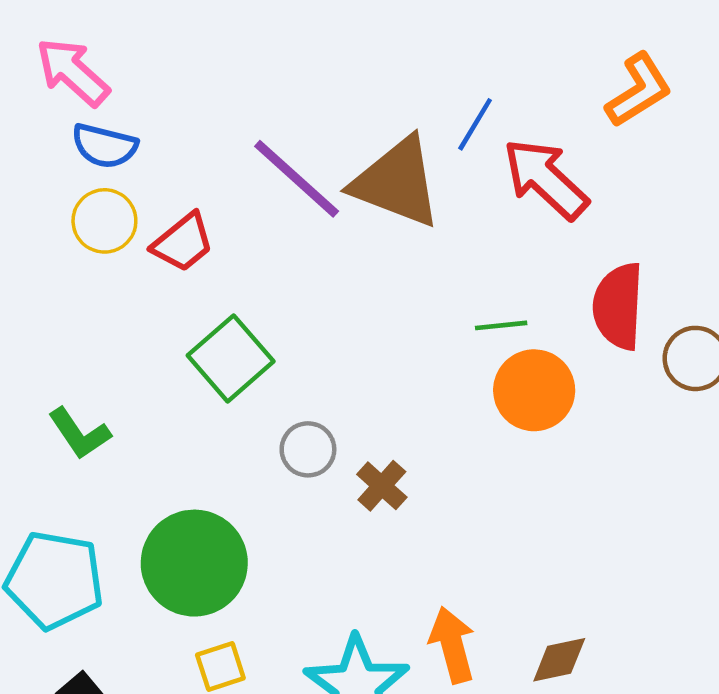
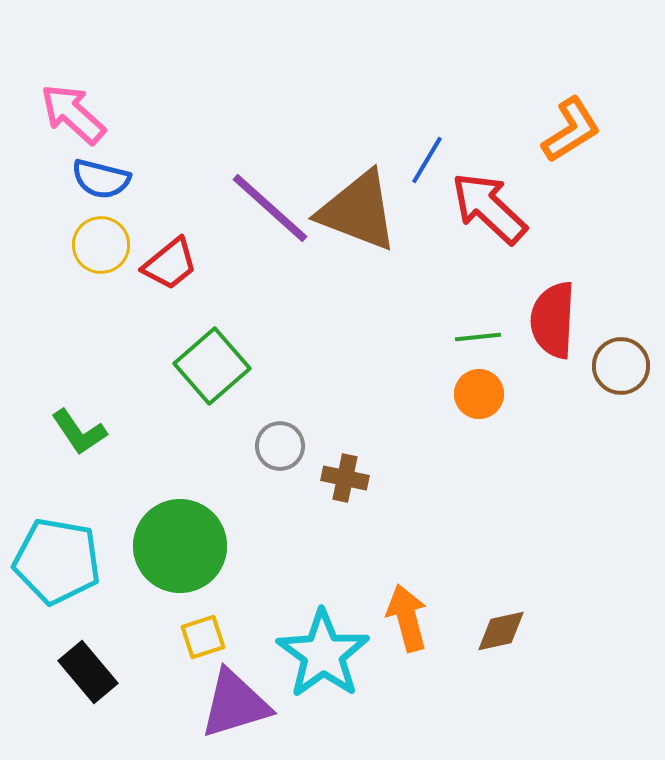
green line: (501, 325) -> (478, 337), moved
orange circle: (534, 390) -> (479, 394), size x0.7
brown cross: (382, 486) -> (345, 478), turned -30

